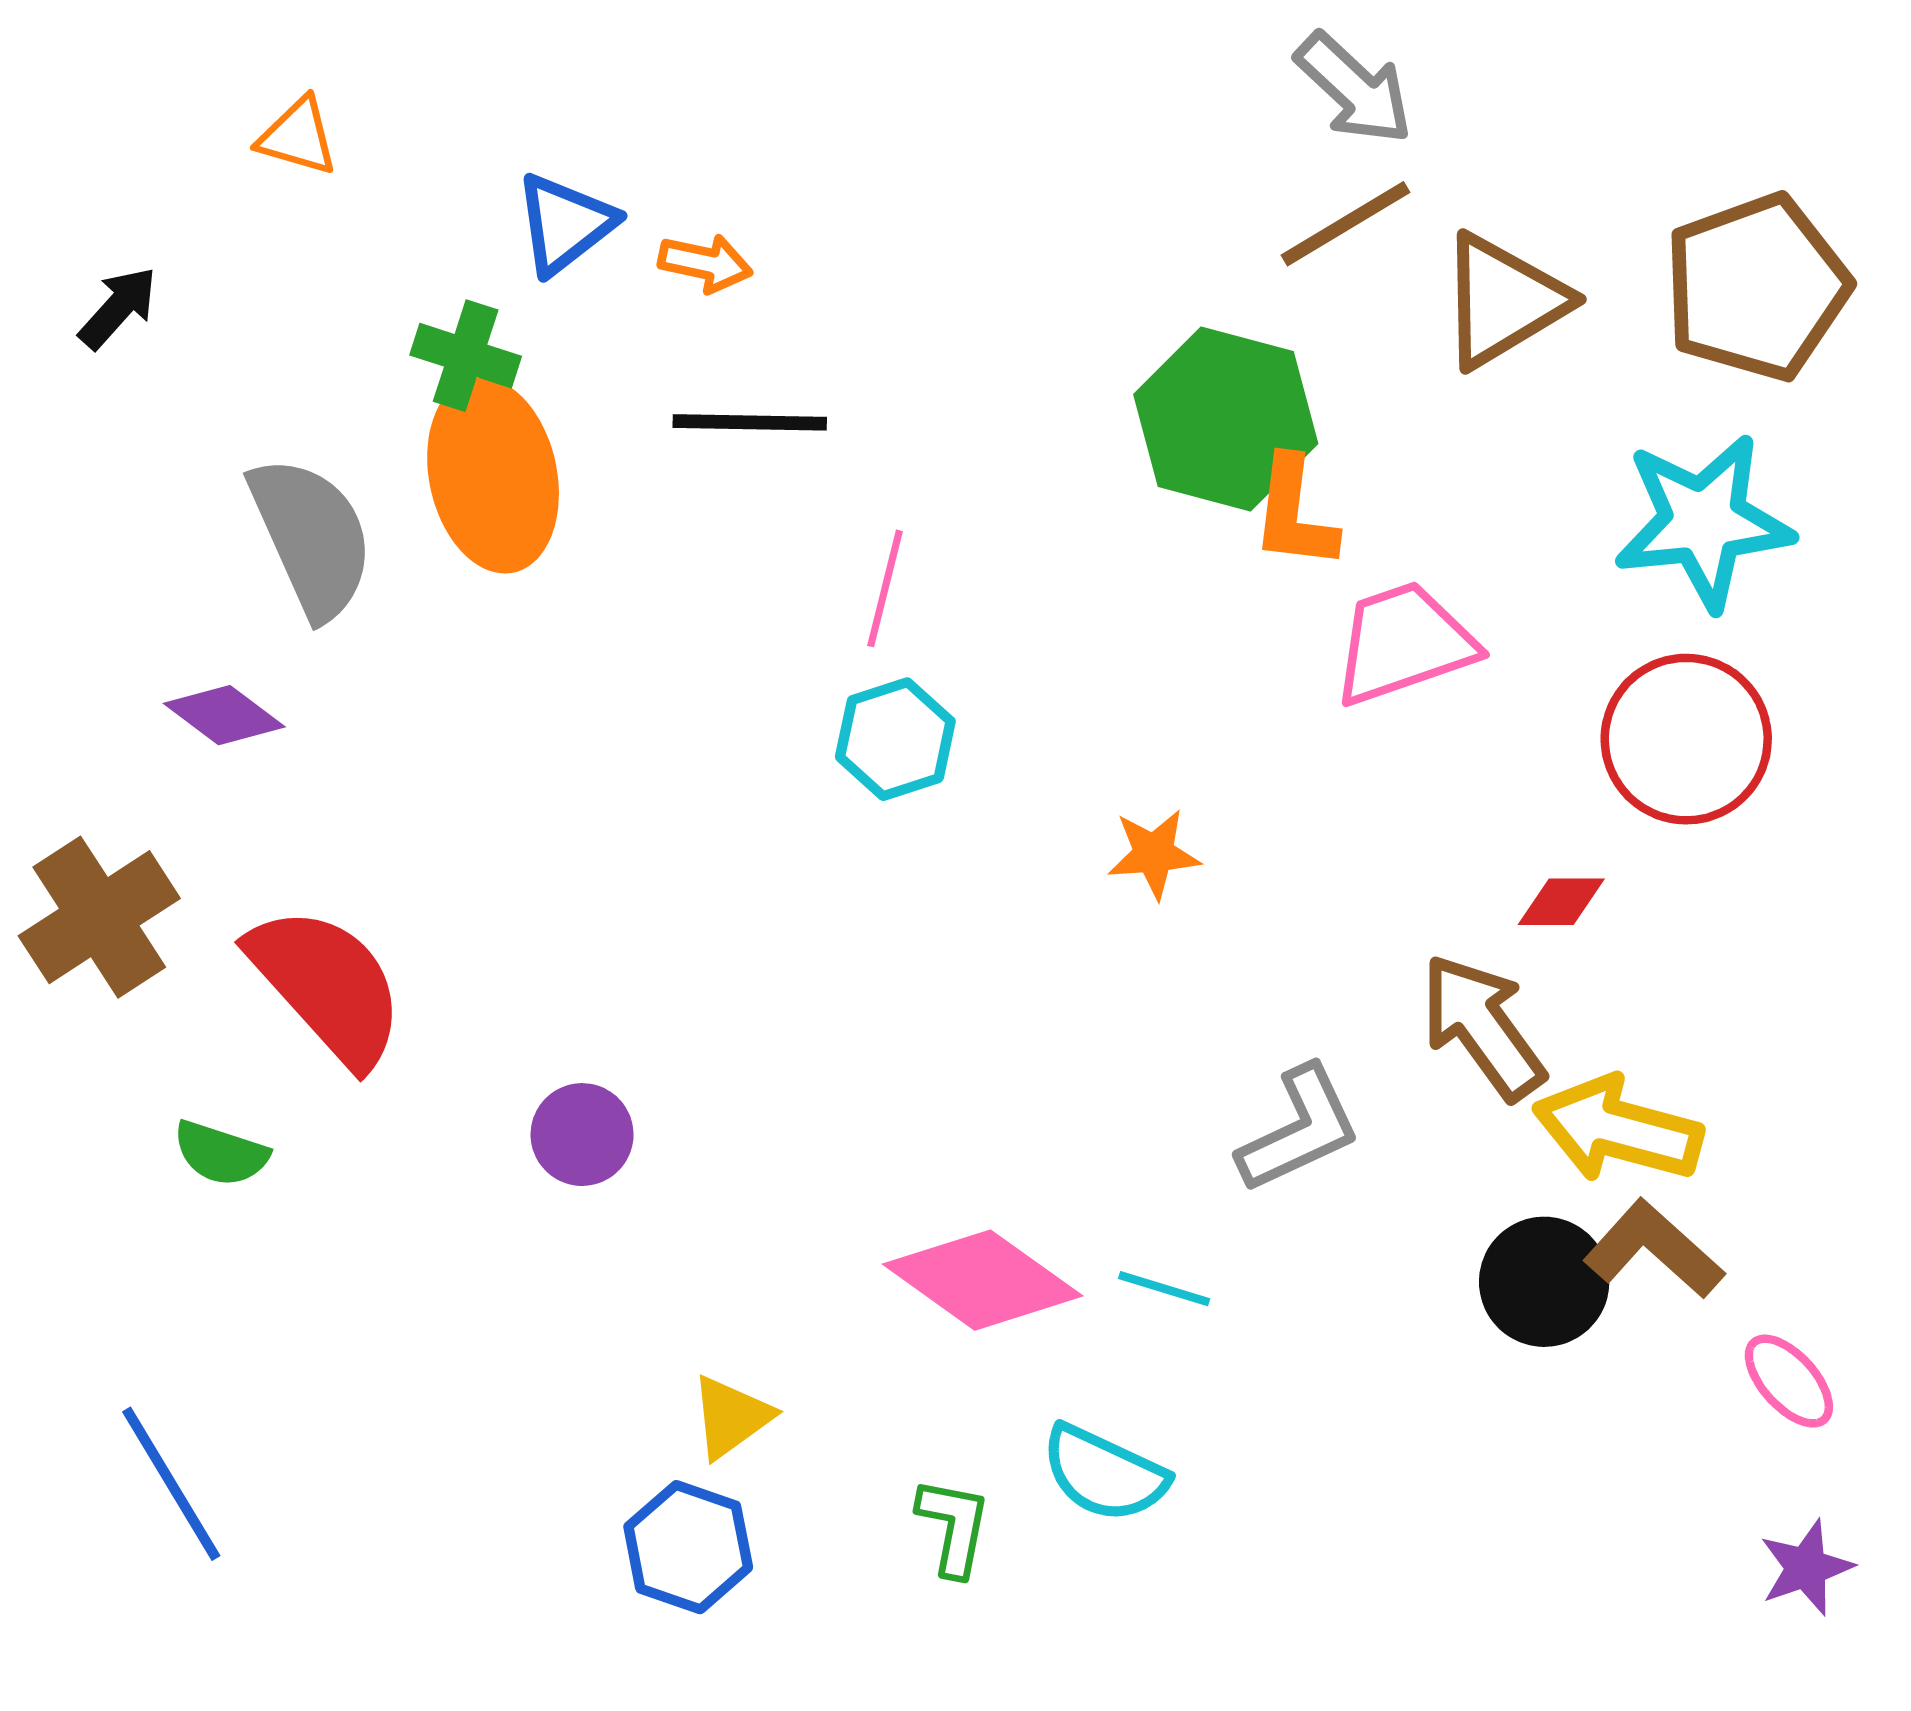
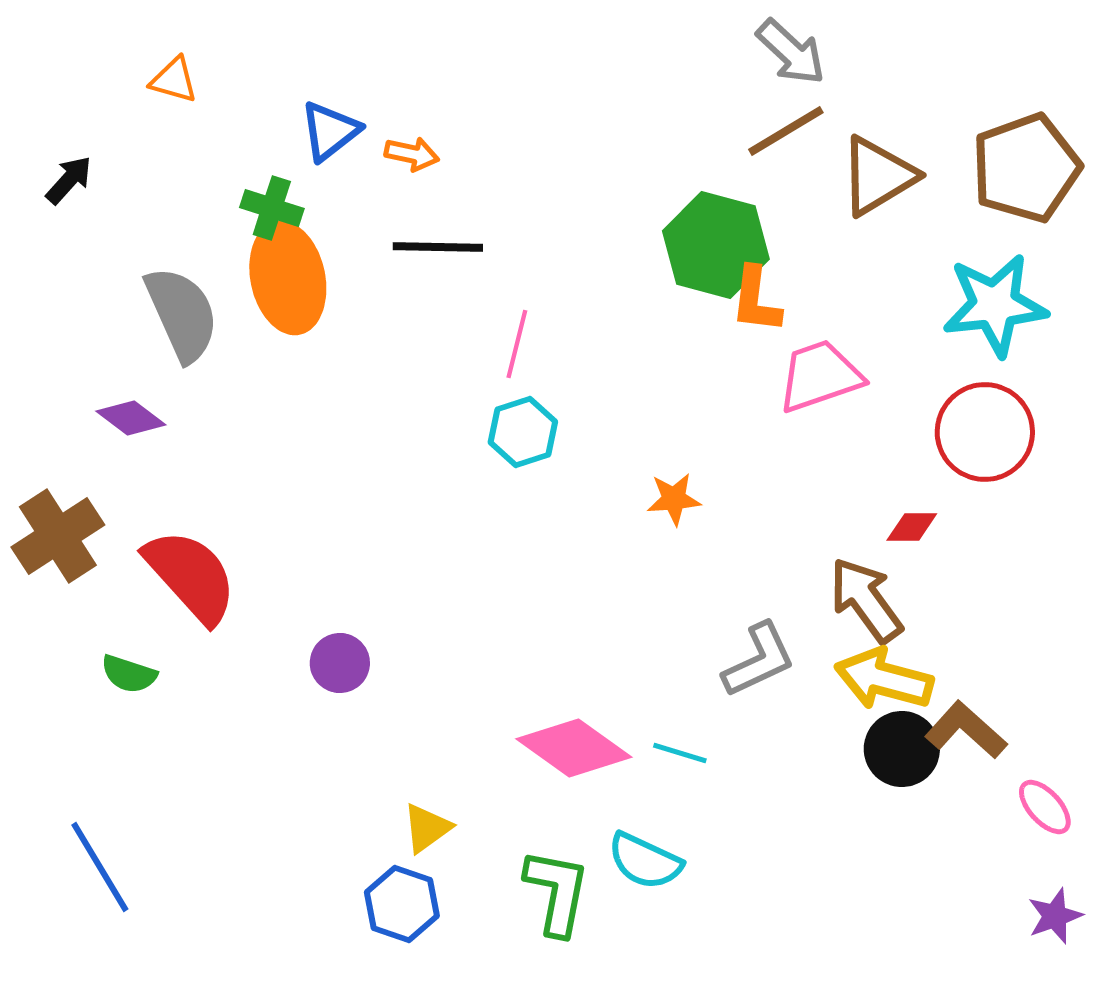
yellow arrow: (1618, 1129) -> (884, 679), moved
green L-shape: (954, 1527) -> (557, 892), size x1.5

